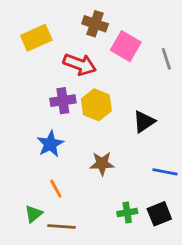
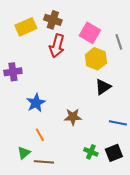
brown cross: (95, 24) -> (53, 20), moved
red arrow: (80, 64) -> (57, 46), turned 85
purple cross: (63, 101) -> (13, 72), moved
yellow hexagon: (96, 105) -> (96, 59), moved
green cross: (127, 212) -> (91, 152), turned 32

